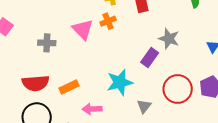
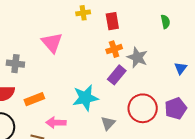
orange cross: (108, 21) -> (114, 49), moved
gray cross: (47, 43) -> (15, 64), moved

